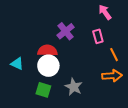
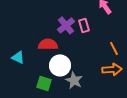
pink rectangle: (98, 36) -> (84, 25), moved
white circle: (48, 66) -> (60, 65), moved

